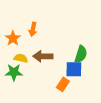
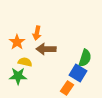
brown arrow: (43, 56) -> (46, 49), moved
blue square: (74, 69) -> (78, 73), turned 30

